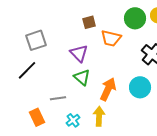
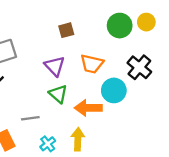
orange trapezoid: (111, 38) -> (92, 64), moved
cyan circle: (140, 87) -> (114, 90), moved
orange arrow: (108, 89) -> (88, 108), turned -115

